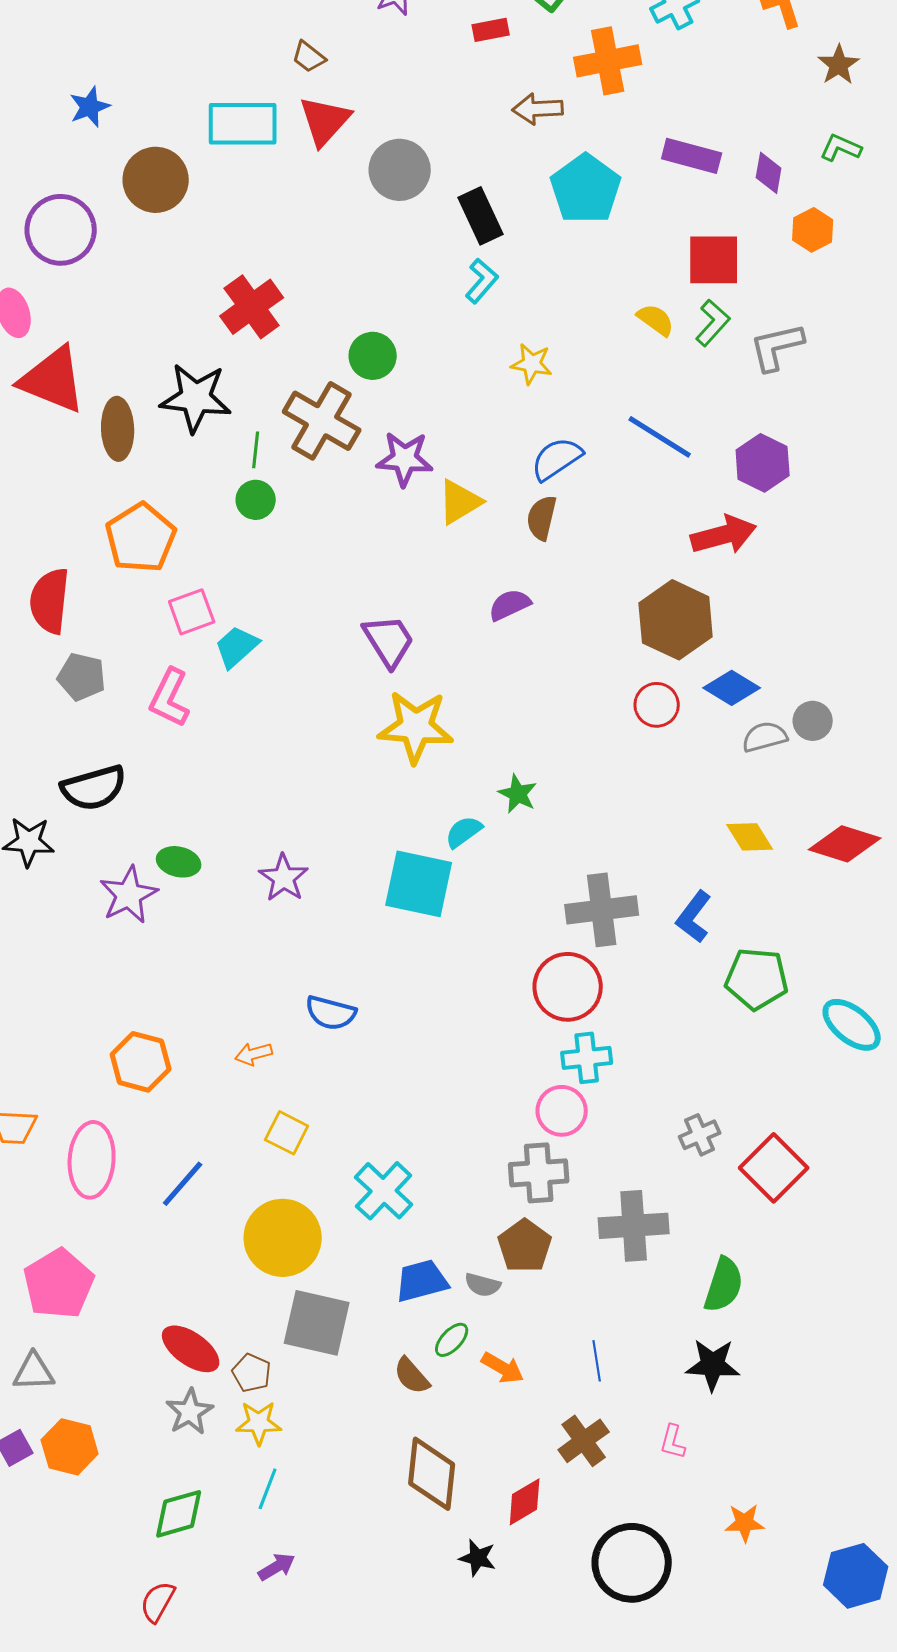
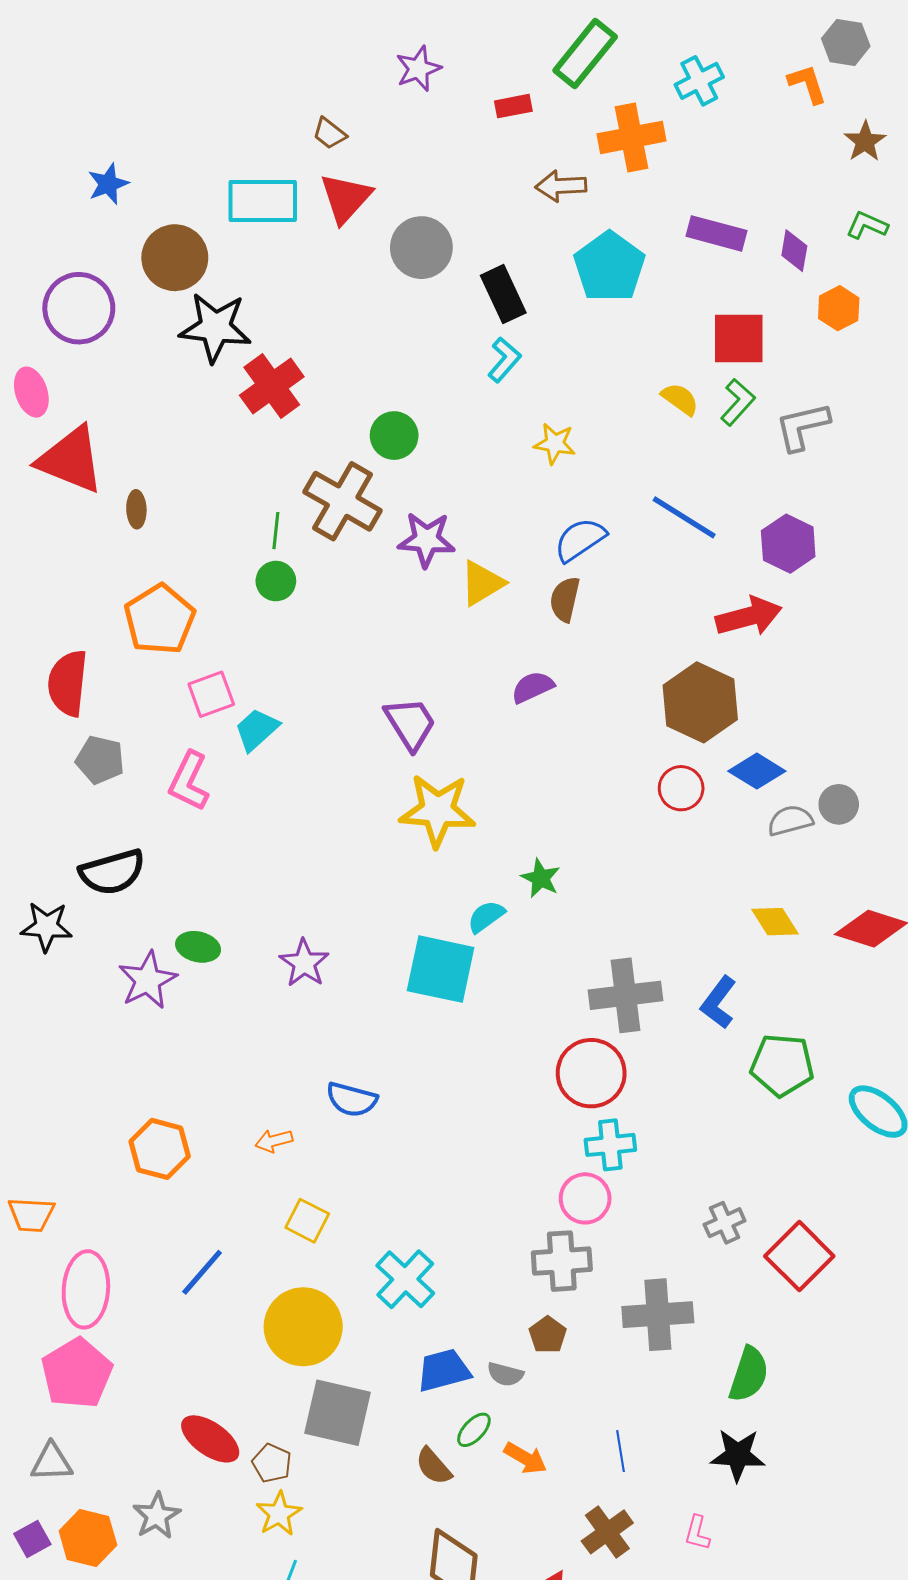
black star: (196, 398) -> (215, 327), moved
brown ellipse: (118, 429) -> (136, 509), size x0.6
pink ellipse: (92, 1160) -> (86, 1289), moved
brown pentagon: (525, 1246) -> (548, 1335), size x0.7
gray star: (190, 1412) -> (157, 1516), moved
yellow star: (259, 1423) -> (279, 1514), turned -30

